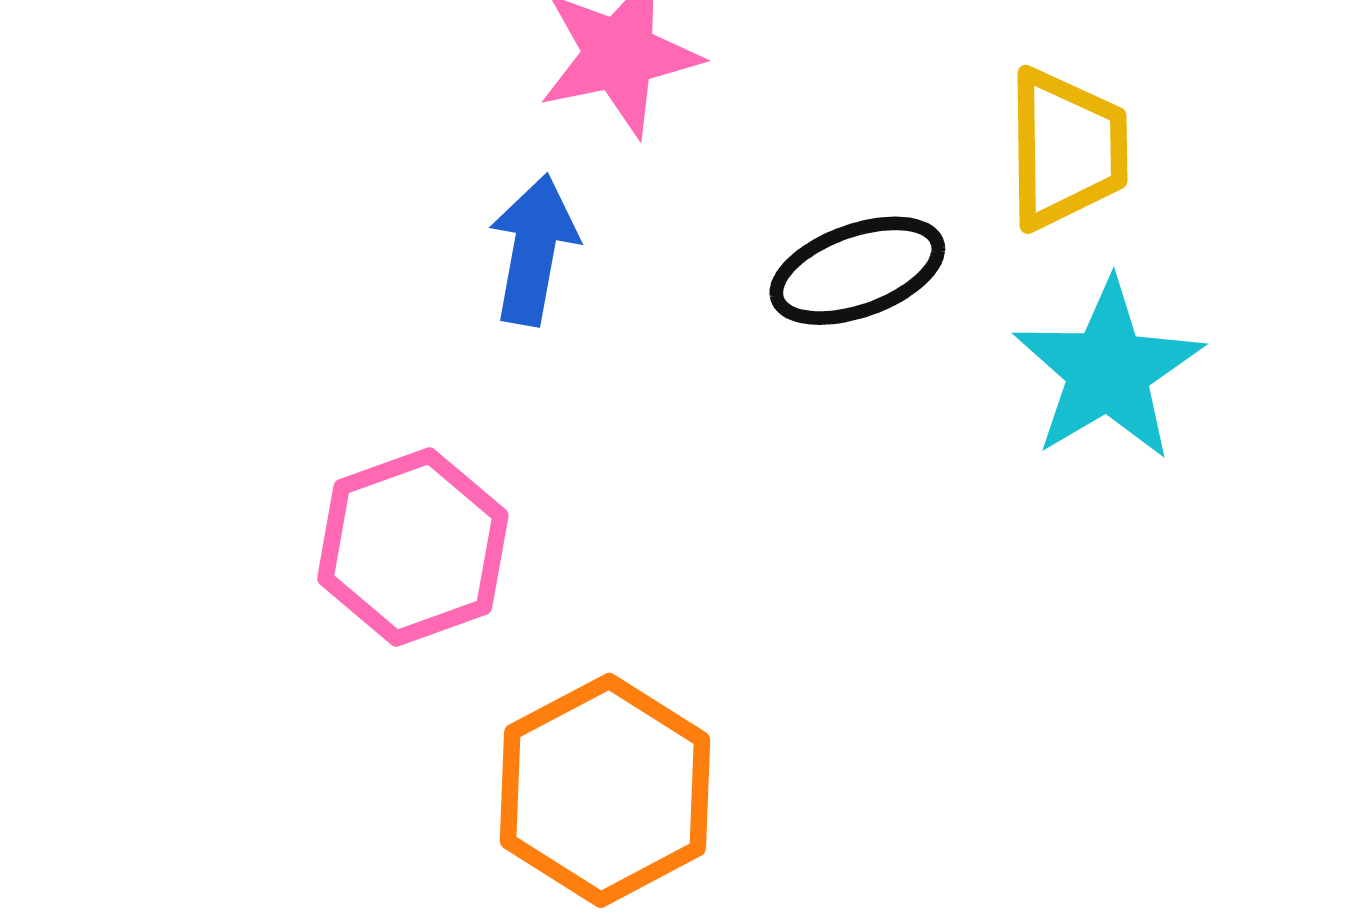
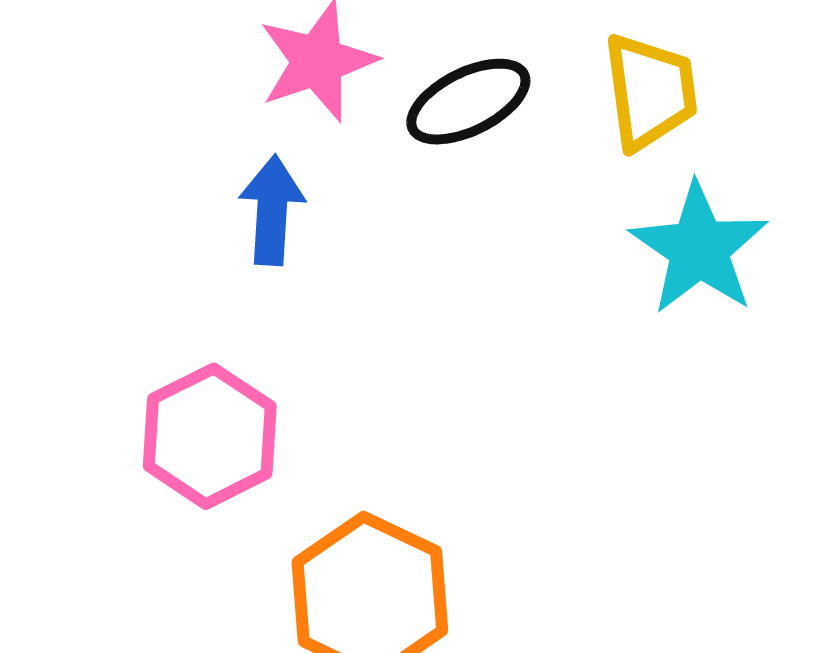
black ellipse: (857, 271) -> (468, 102), moved

